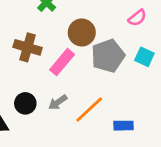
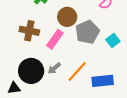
cyan square: (144, 57) -> (113, 40), moved, turned 32
black circle: (25, 103) -> (31, 71), size x1.6
blue rectangle: (124, 126) -> (103, 81), size x1.5

